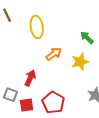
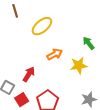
yellow ellipse: (37, 27) -> (42, 26), turned 50
red square: (27, 105) -> (22, 100), turned -32

